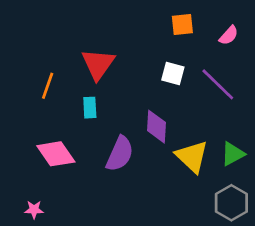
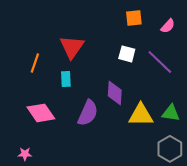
green triangle: (233, 154) -> (171, 113), turned 36
yellow triangle: (192, 157) -> (141, 115), turned -44

